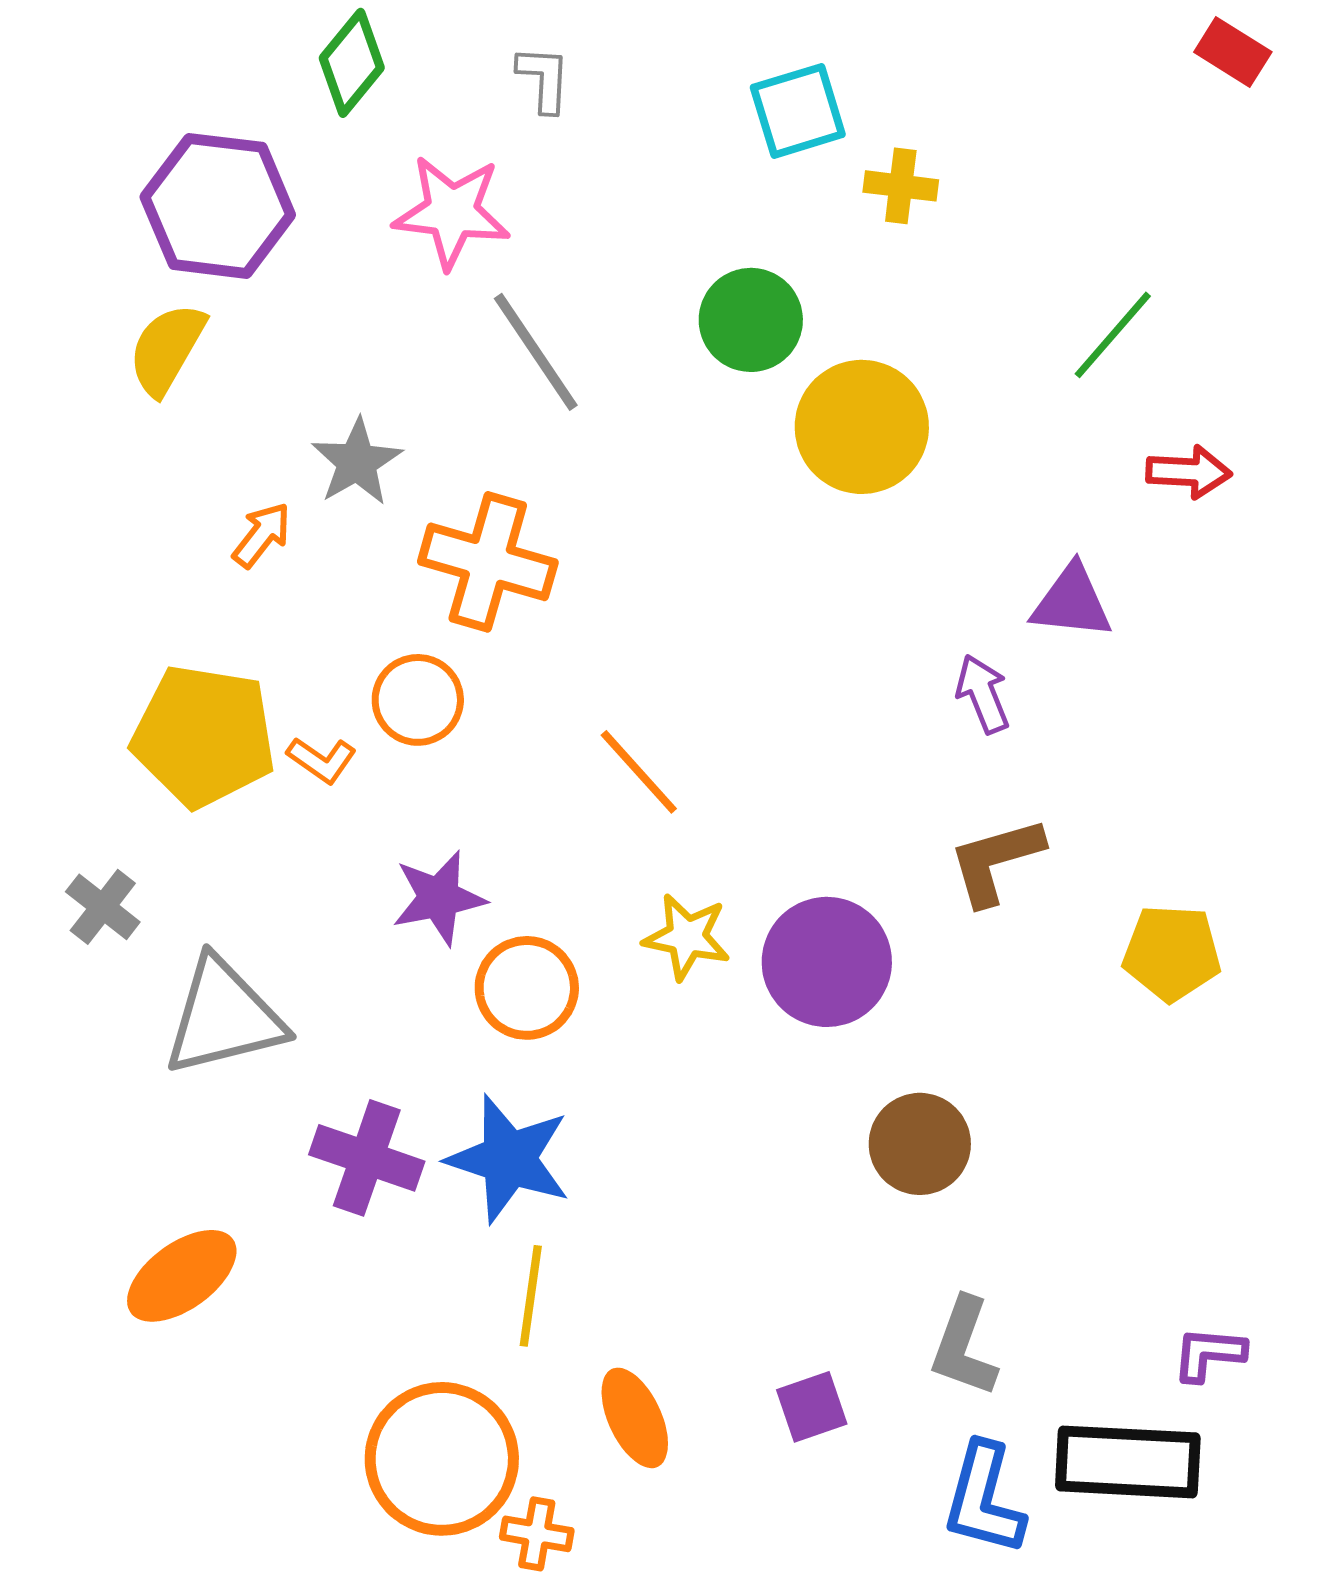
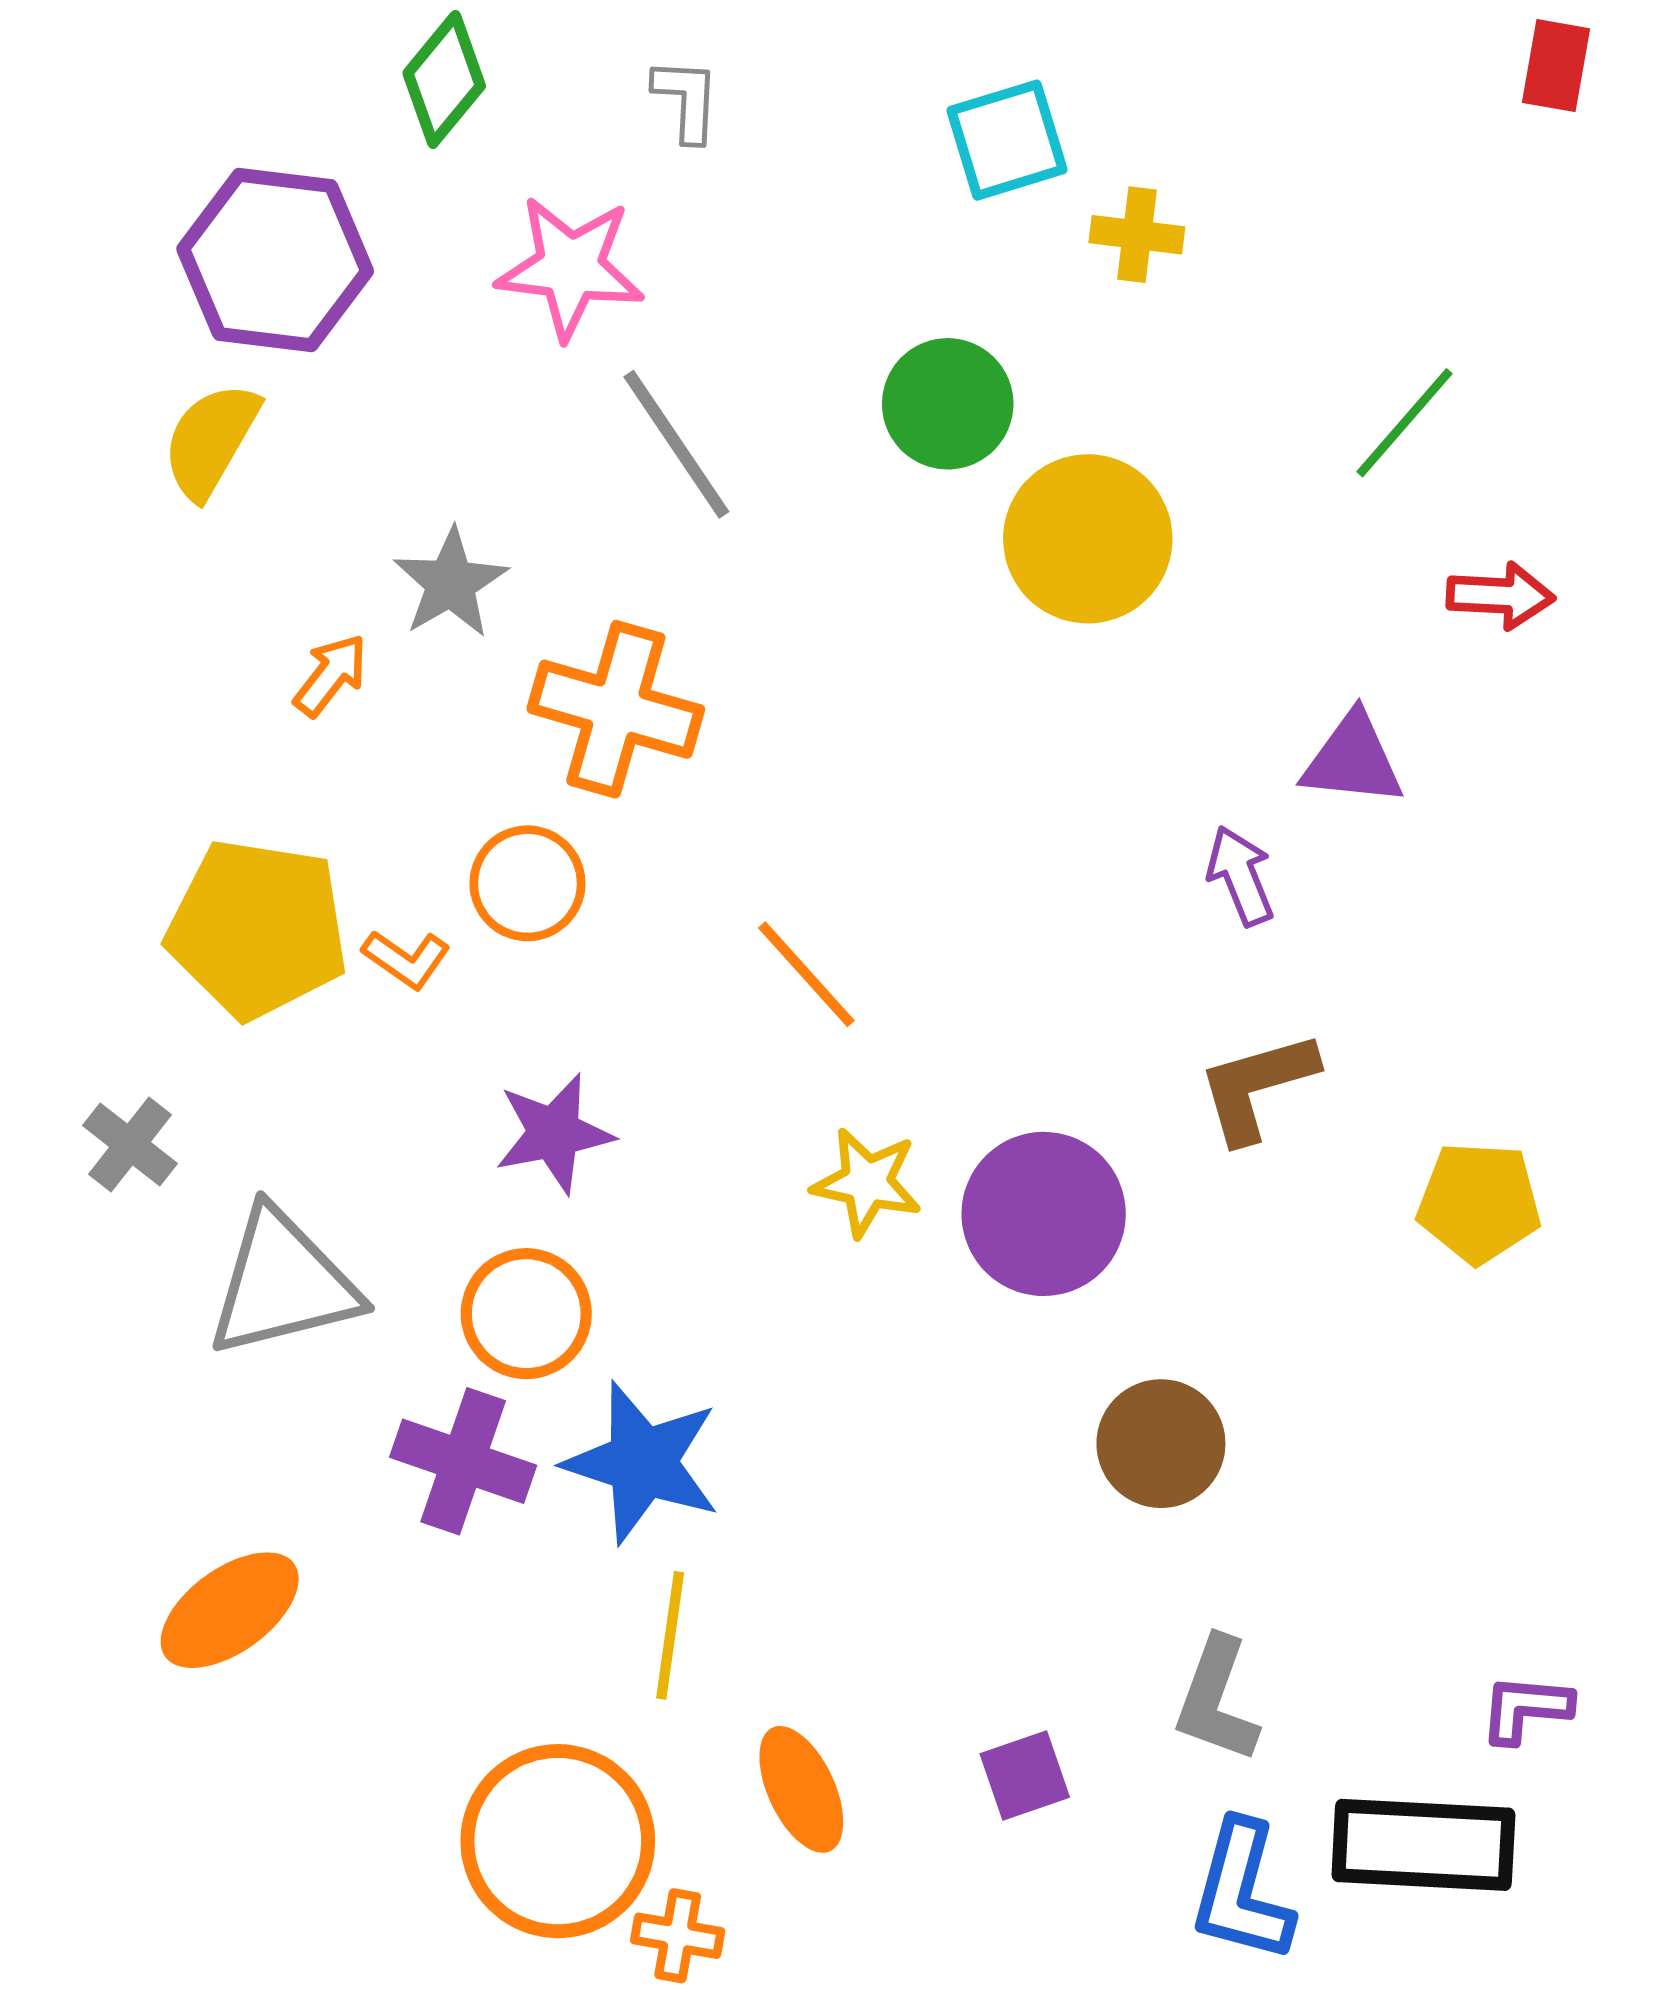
red rectangle: (1233, 52) -> (1556, 66), turned 68
orange circle: (527, 988) -> (526, 1314), moved

